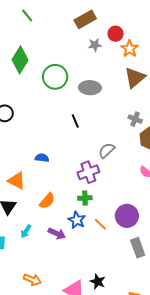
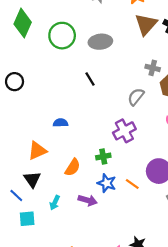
gray semicircle: (107, 151) -> (136, 97), moved
purple cross: (88, 172) -> (124, 131), moved
orange triangle: (17, 181) -> (37, 151), turned -42
green cross: (85, 198) -> (103, 157), moved

